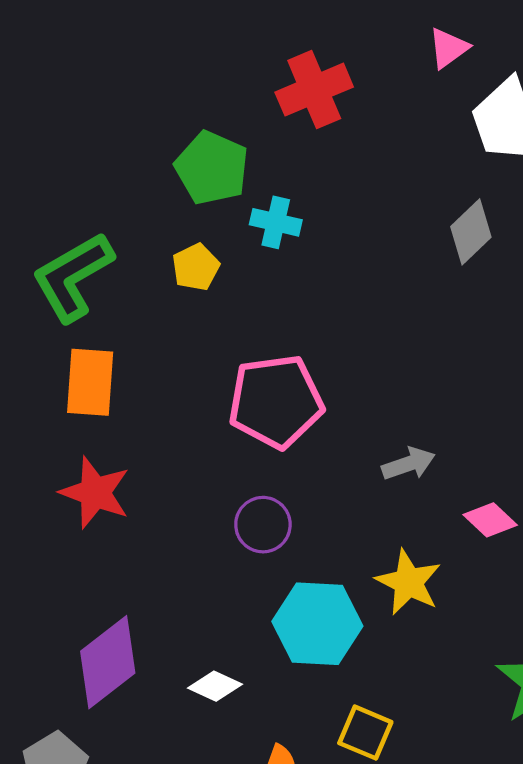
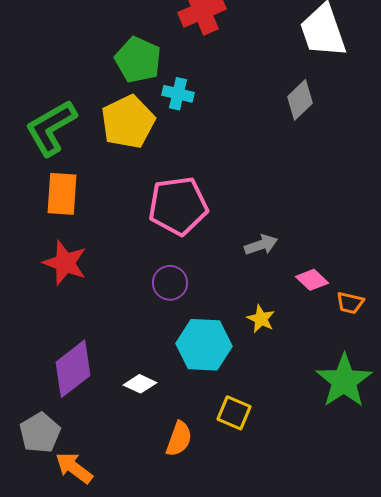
yellow pentagon: (196, 267) -> (128, 122), size x1.8
yellow star: (409, 582) -> (261, 319), size x0.7

